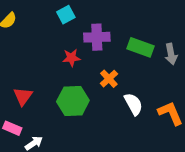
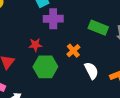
purple cross: (97, 37) -> (53, 19), moved
red star: (71, 58) -> (35, 45), moved

